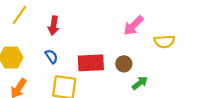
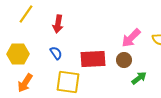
pink arrow: (133, 26) -> (131, 38), moved

